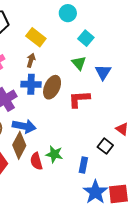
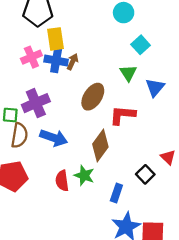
yellow rectangle: (36, 37) -> (55, 39), moved, turned 36
blue cross: (31, 84) -> (56, 61), moved
brown diamond: (19, 145) -> (100, 145), moved

